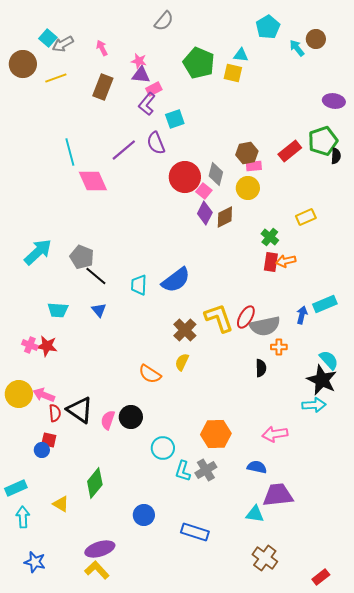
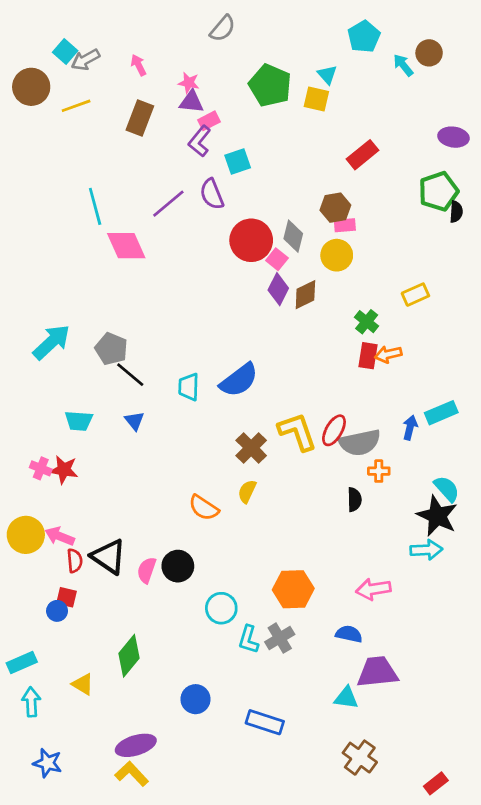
cyan triangle: (241, 55) -> (327, 75), turned 42
red rectangle: (290, 151) -> (363, 155), moved

